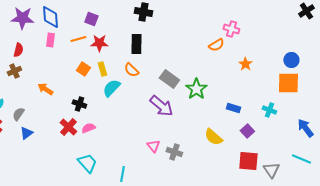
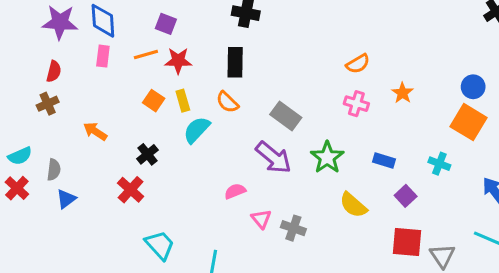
pink cross: (231, 29) -> (356, 104), moved
orange square: (288, 83) -> (469, 122), turned 30
green star: (196, 89) -> (327, 157), moved
black cross: (79, 104) -> (147, 154), turned 32
gray semicircle: (18, 114) -> (54, 170), turned 152
pink semicircle: (88, 128) -> (235, 191), moved

